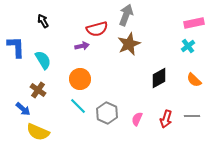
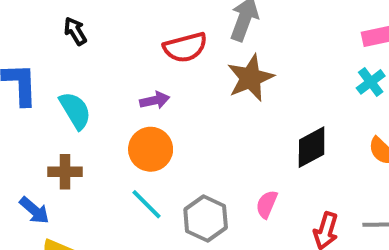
purple arrow: (82, 46) -> (155, 100), moved
brown cross: (38, 90) -> (65, 172), turned -35
pink semicircle: (137, 119) -> (267, 204), moved

